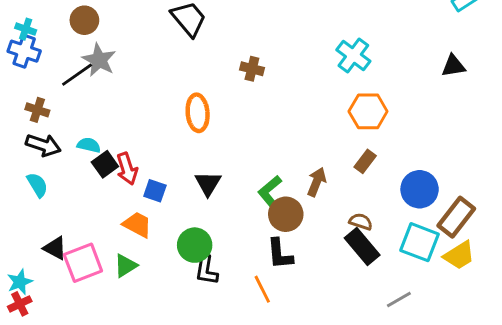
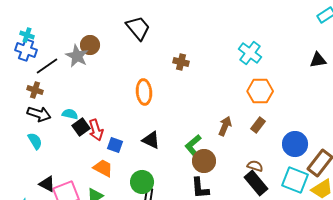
brown circle: (84, 20) -> (90, 45), moved
black line: (77, 75) -> (47, 66), moved
brown arrow: (317, 182) -> (225, 126), moved
black triangle: (208, 183) -> (151, 140), turned -36

